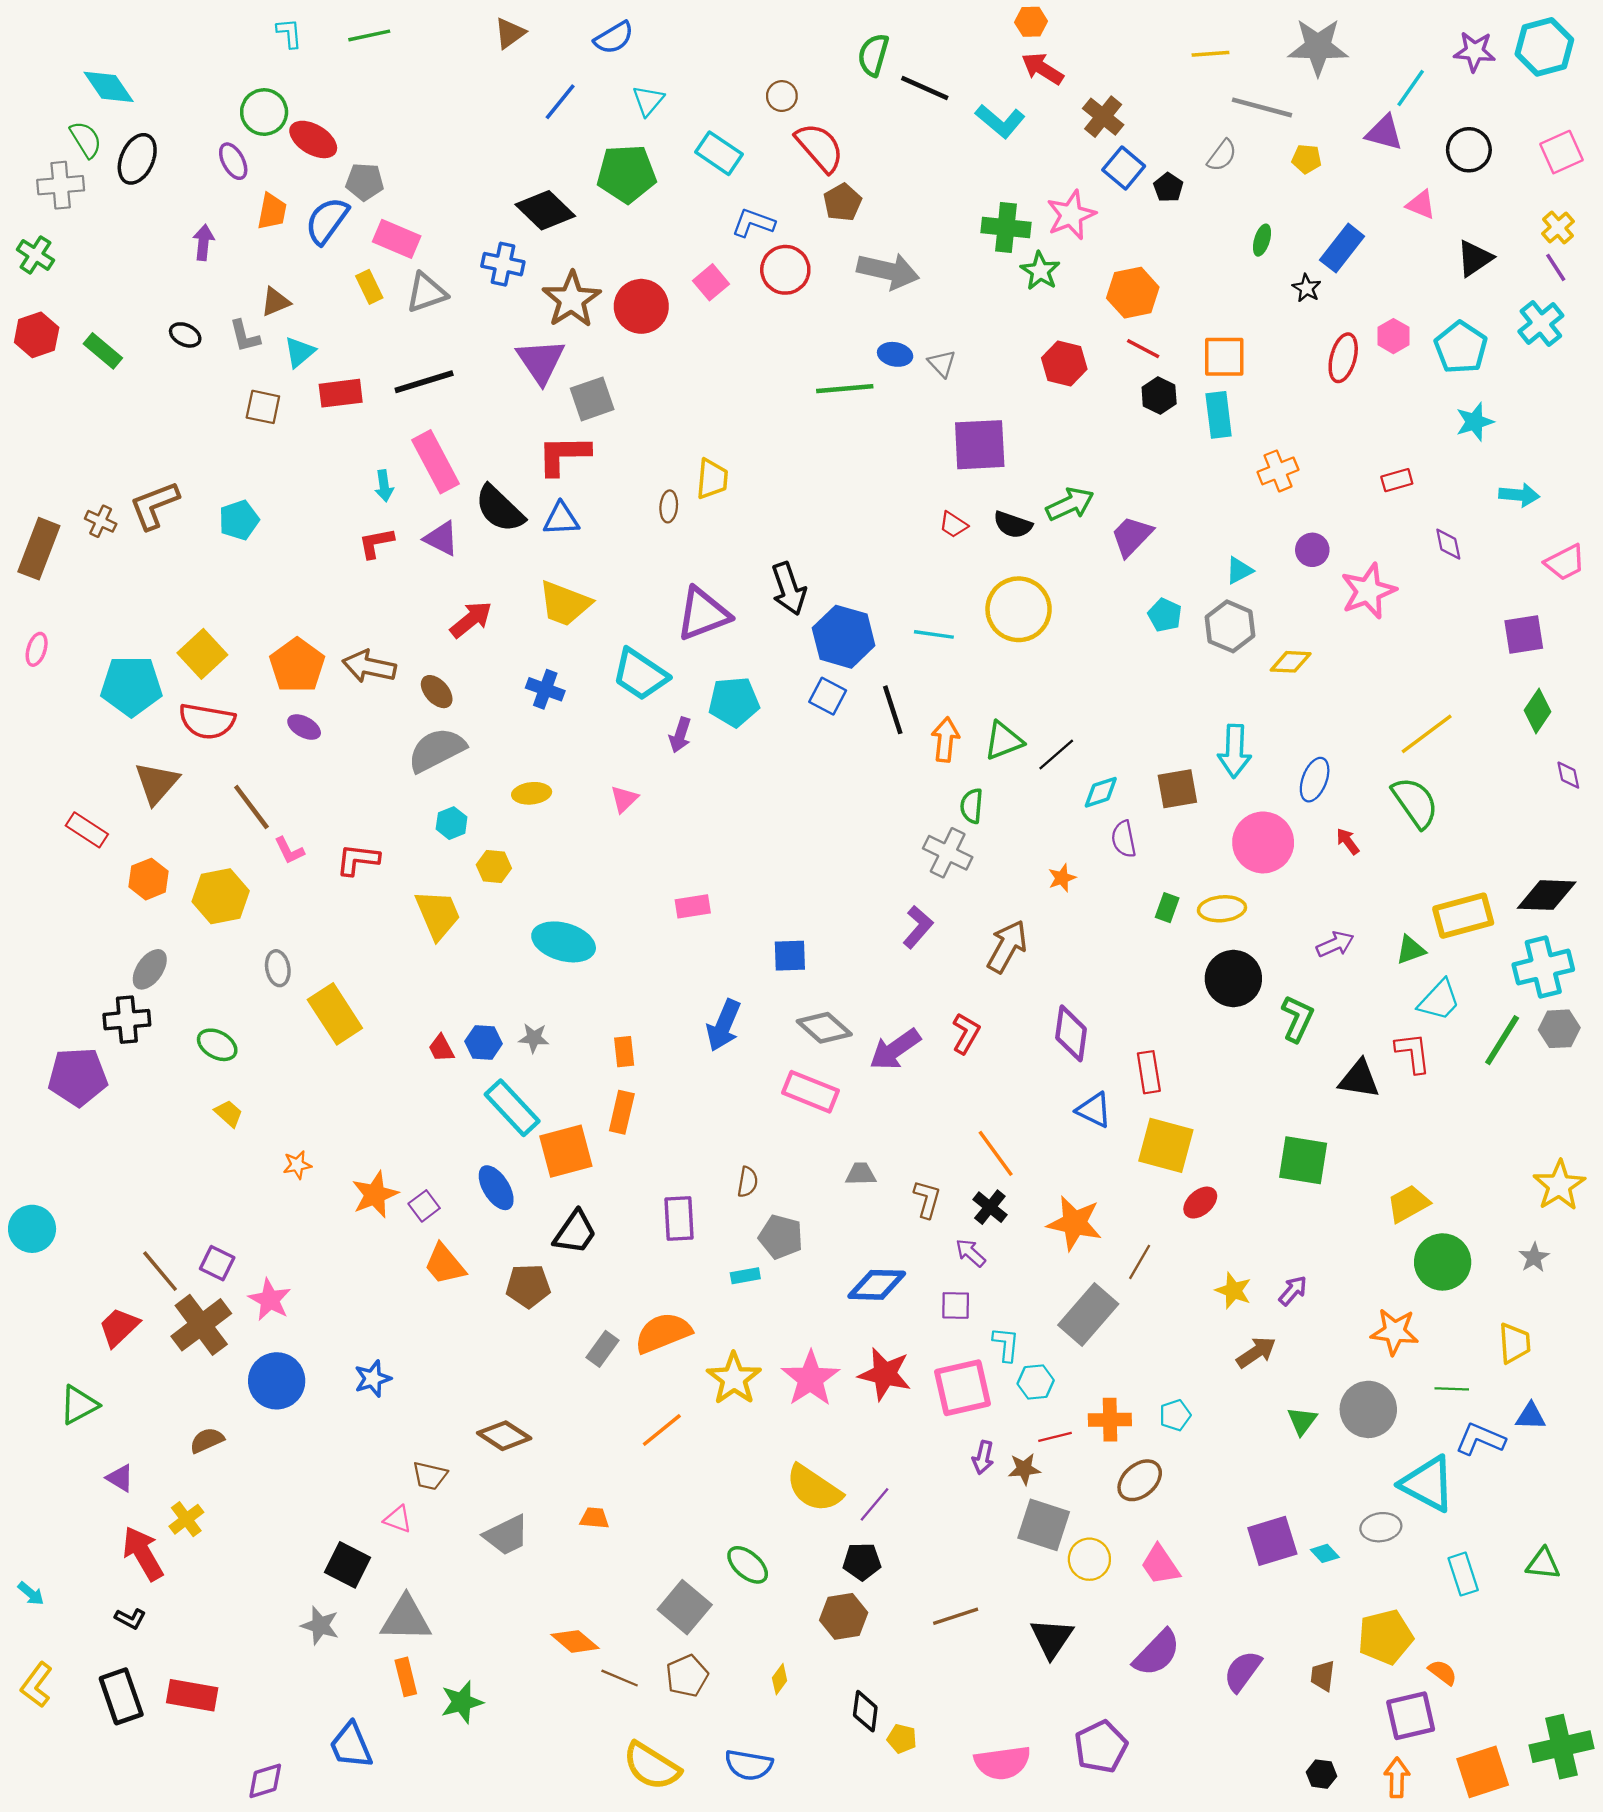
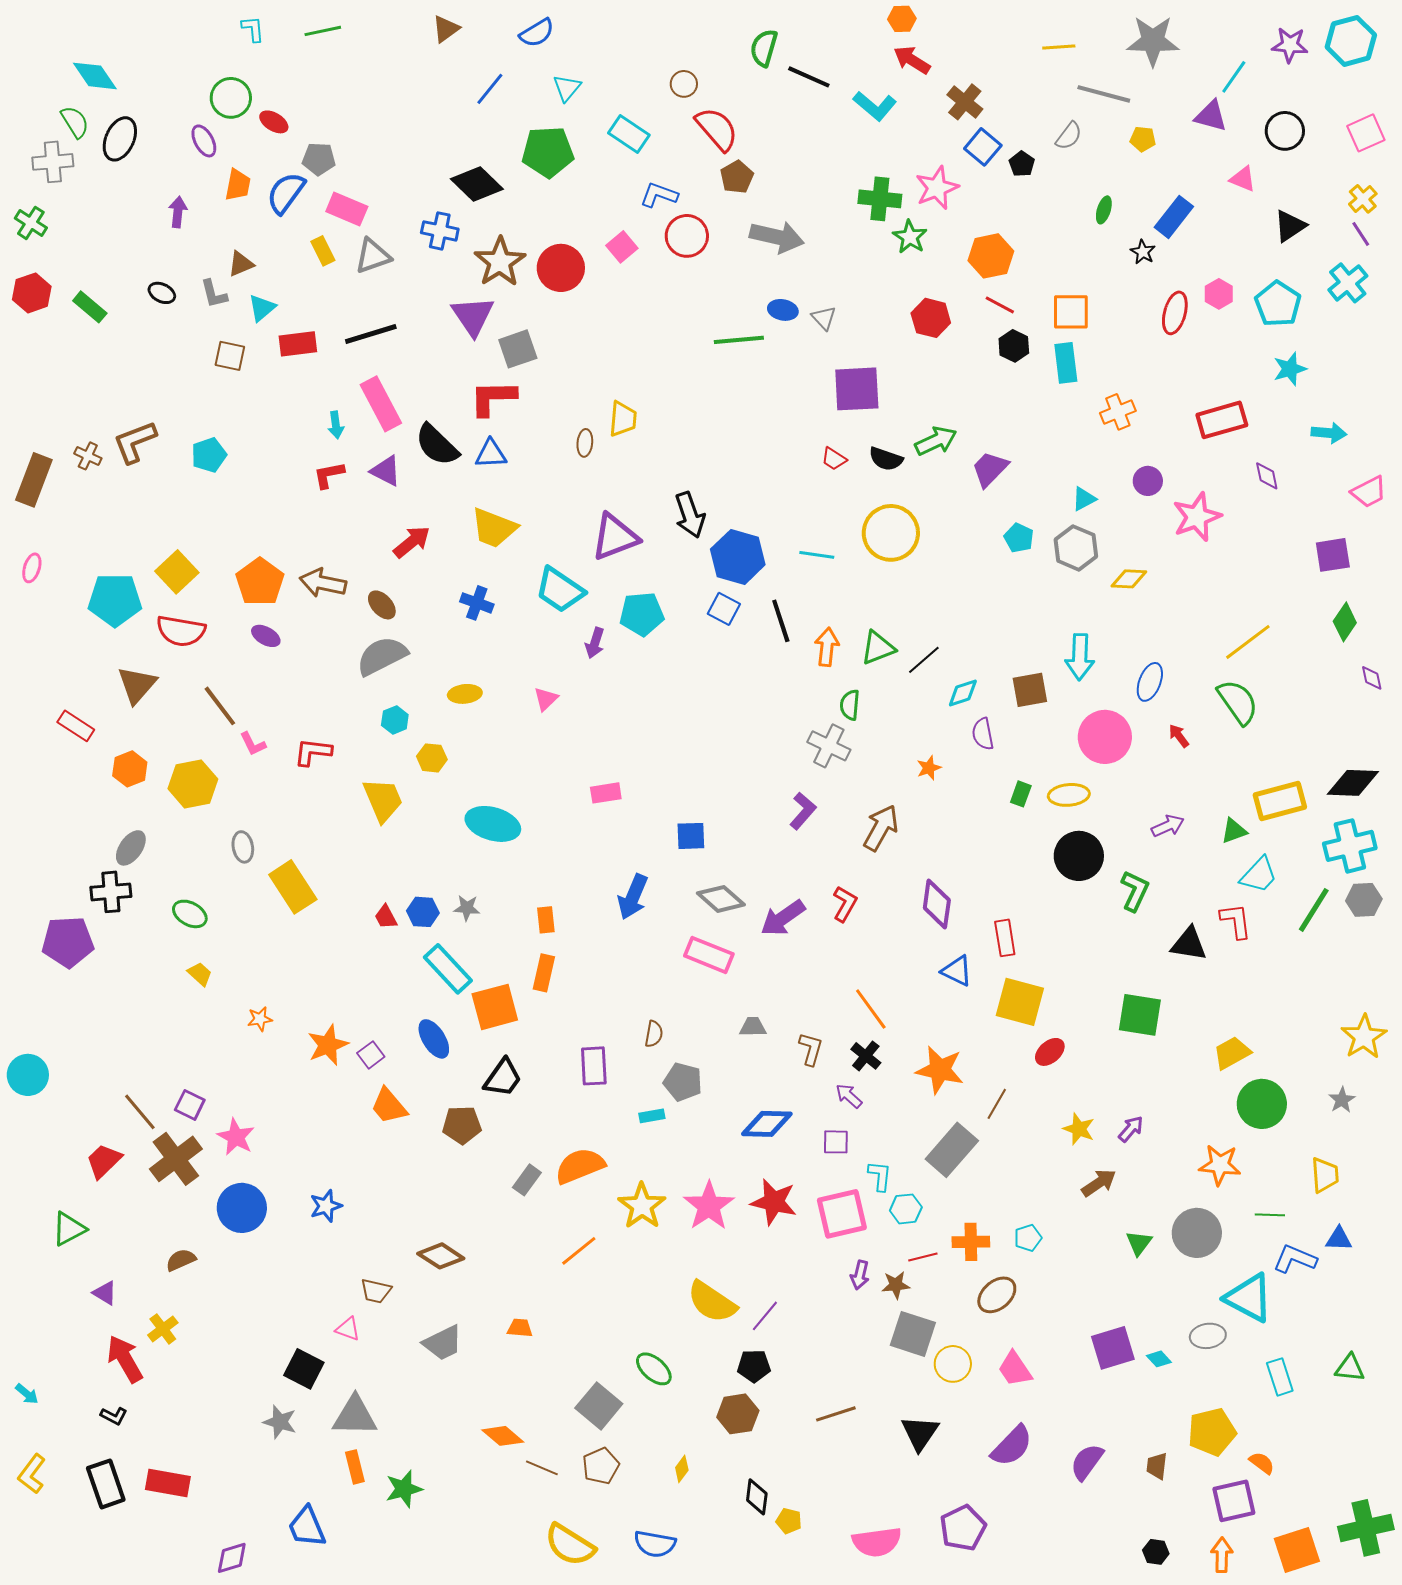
red ellipse: (313, 139) -> (274, 122), size x0.7
red rectangle: (1397, 480) -> (1222, 420), size x1.8

